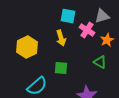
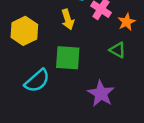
green square: (61, 68) -> (68, 58), size x1.5

